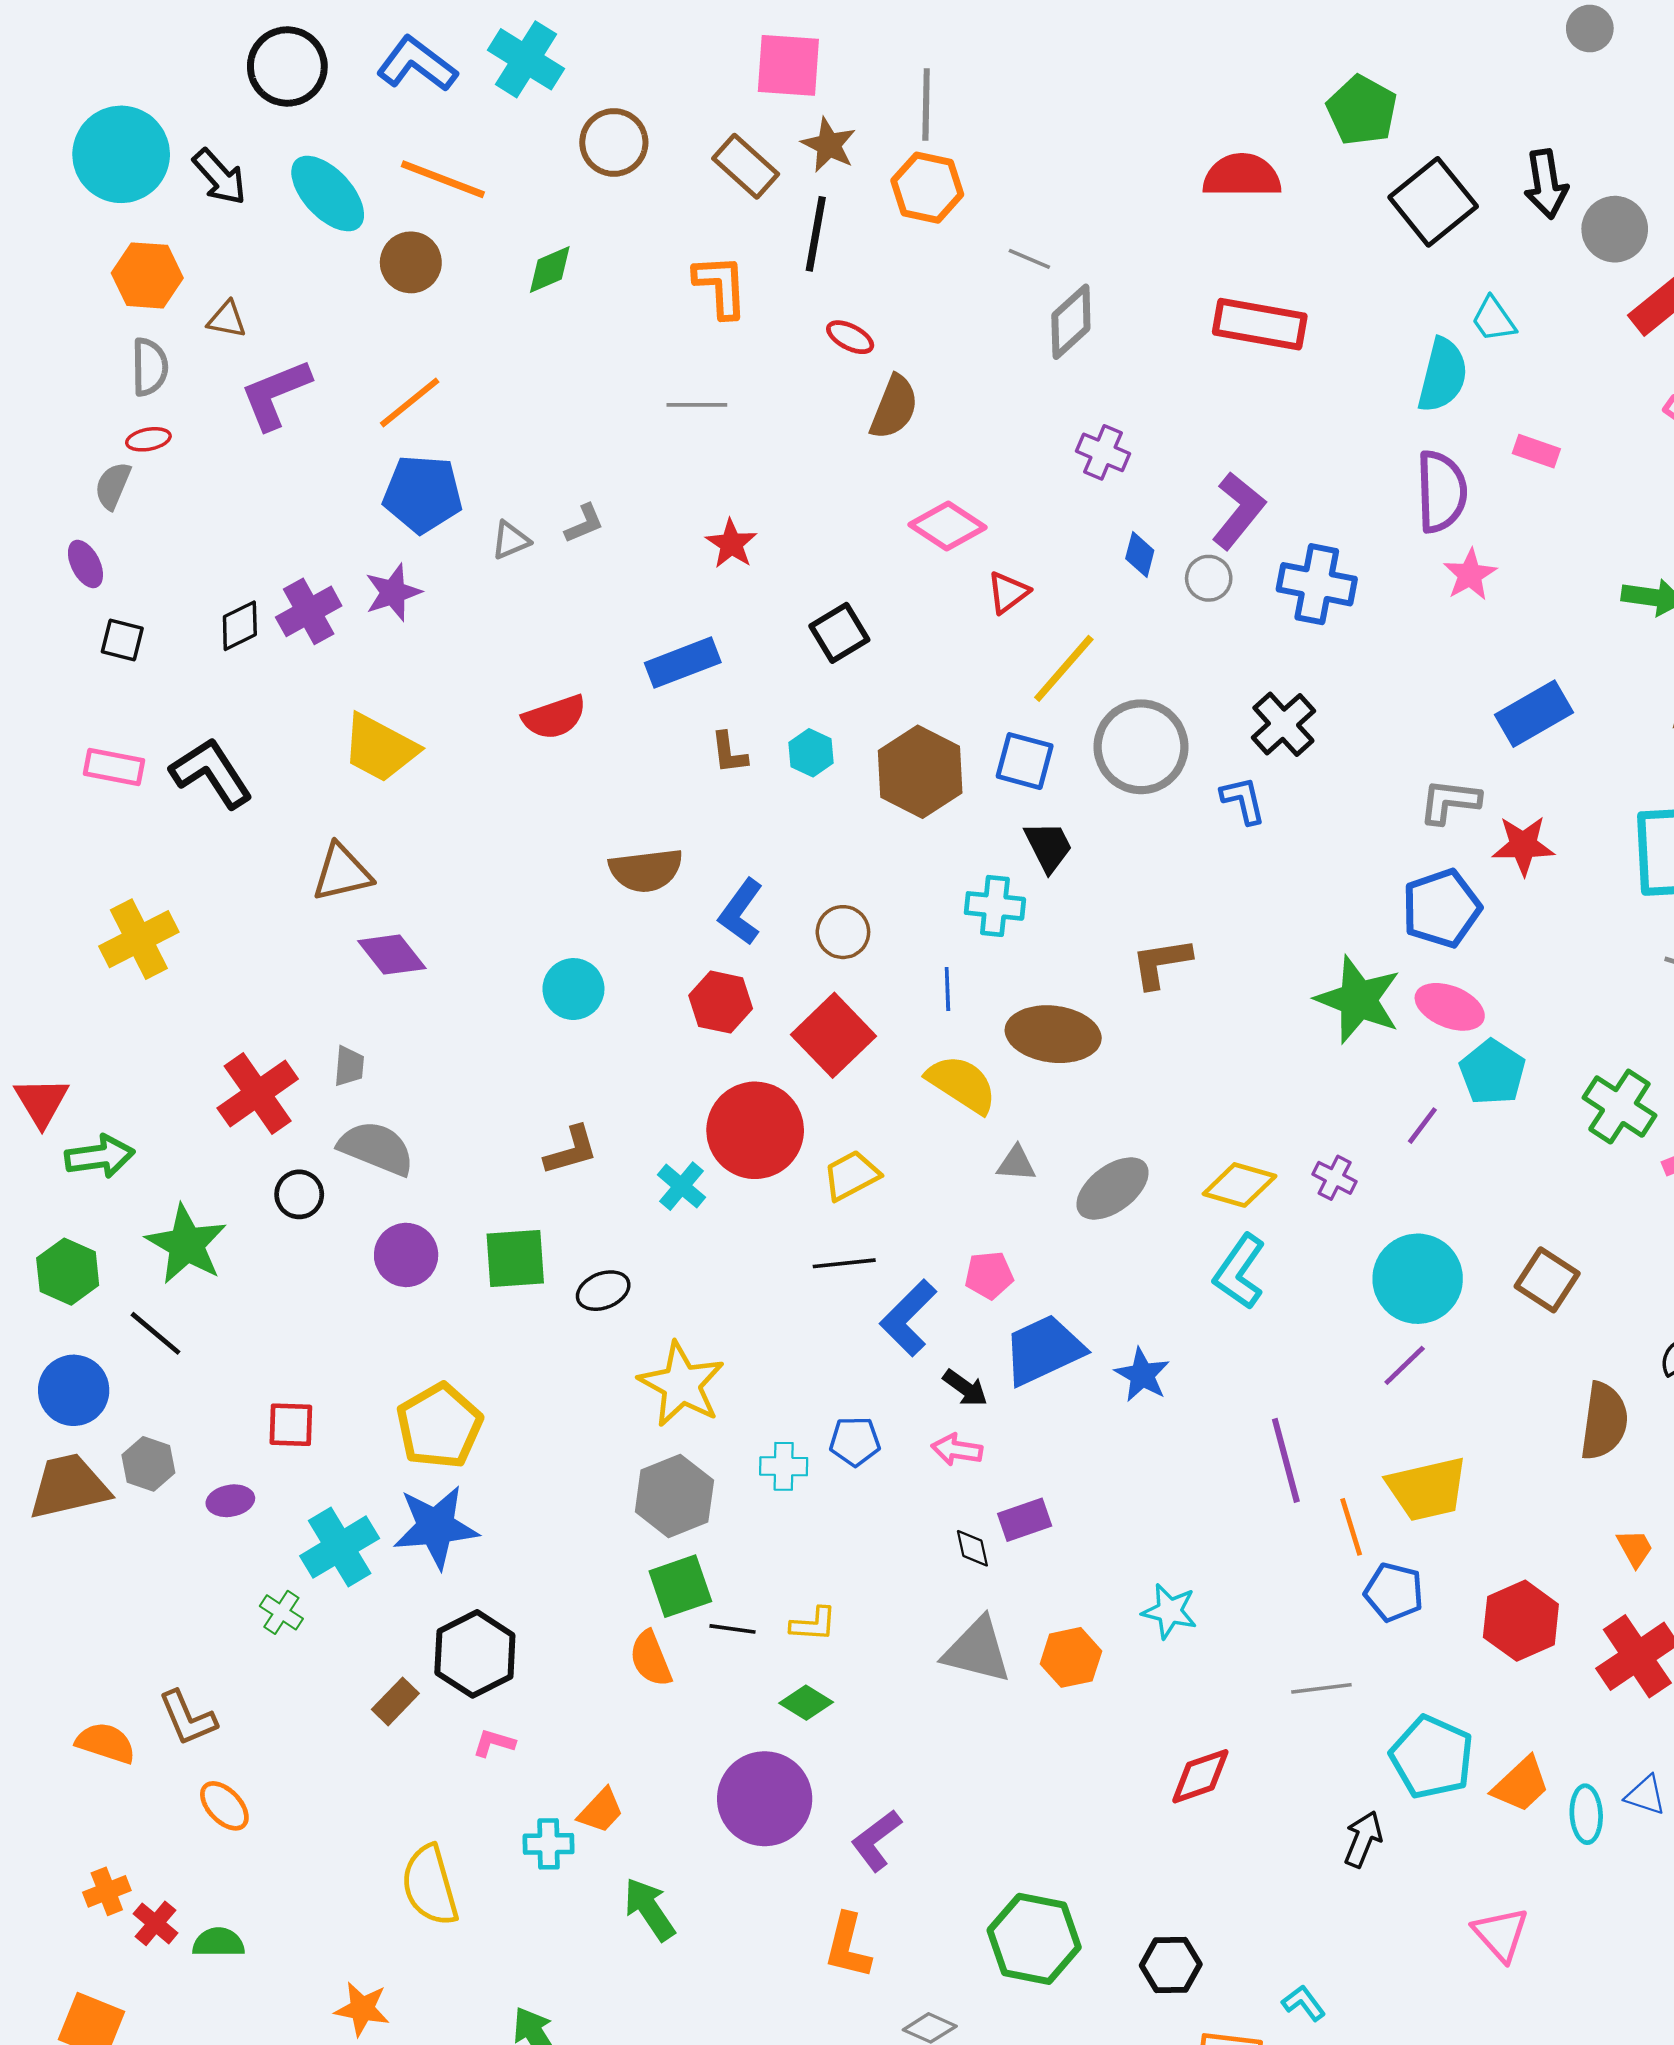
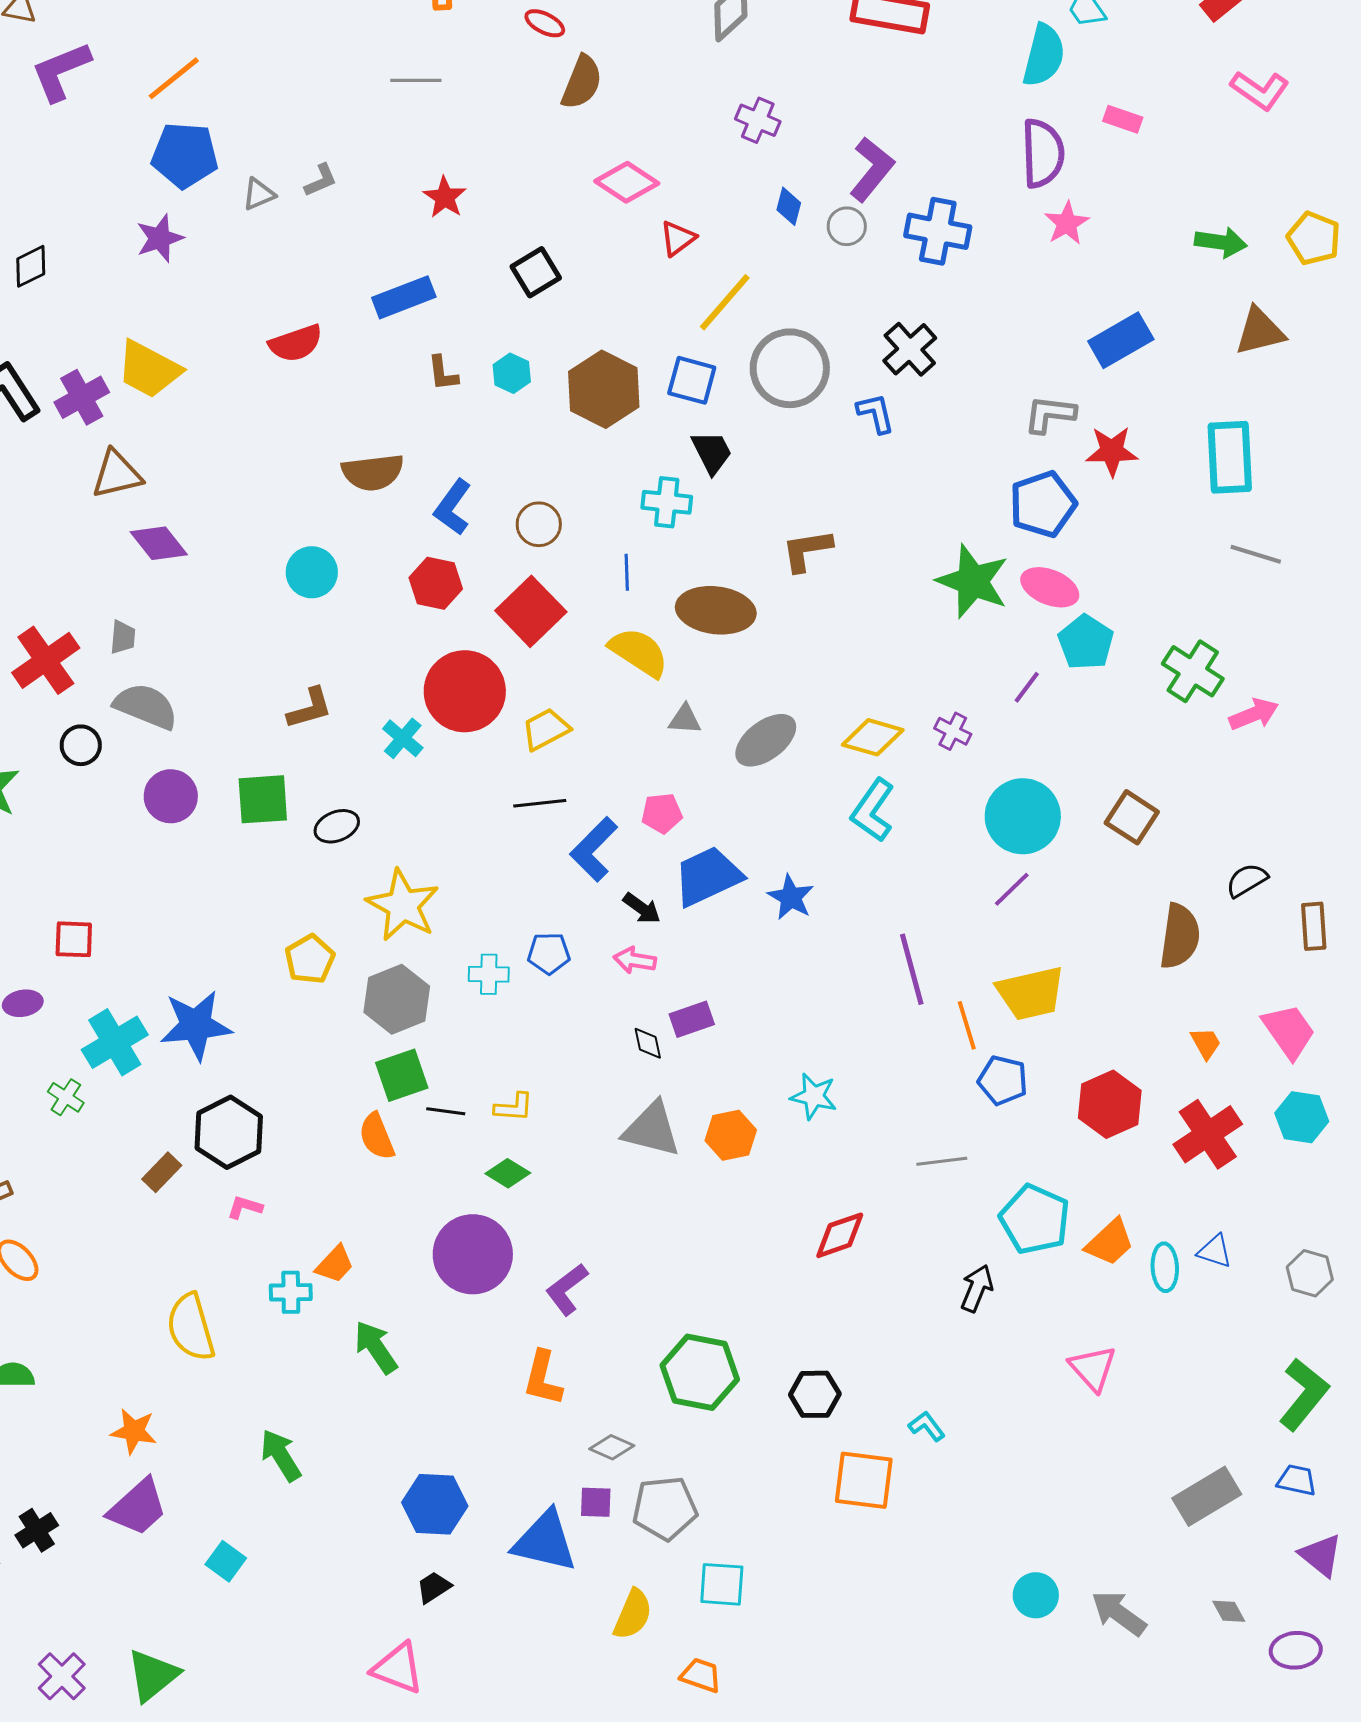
purple cross: (309, 611) -> (82, 397), moved
yellow pentagon: (439, 1426) -> (310, 959), moved, size x0.7

